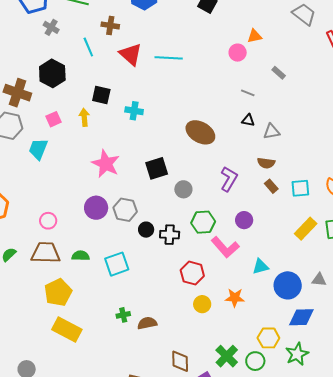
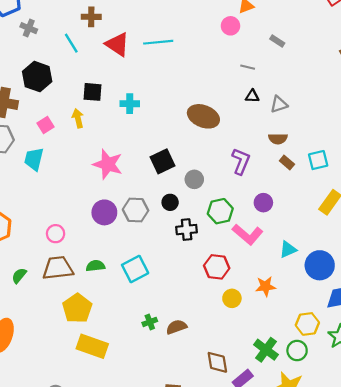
black circle: (146, 230) -> (170, 202), moved

